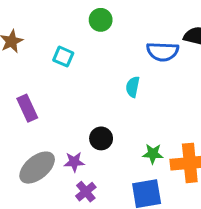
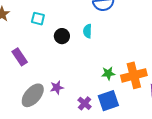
black circle: (101, 138) -> (62, 36), moved
purple cross: (86, 192) -> (85, 103), moved

